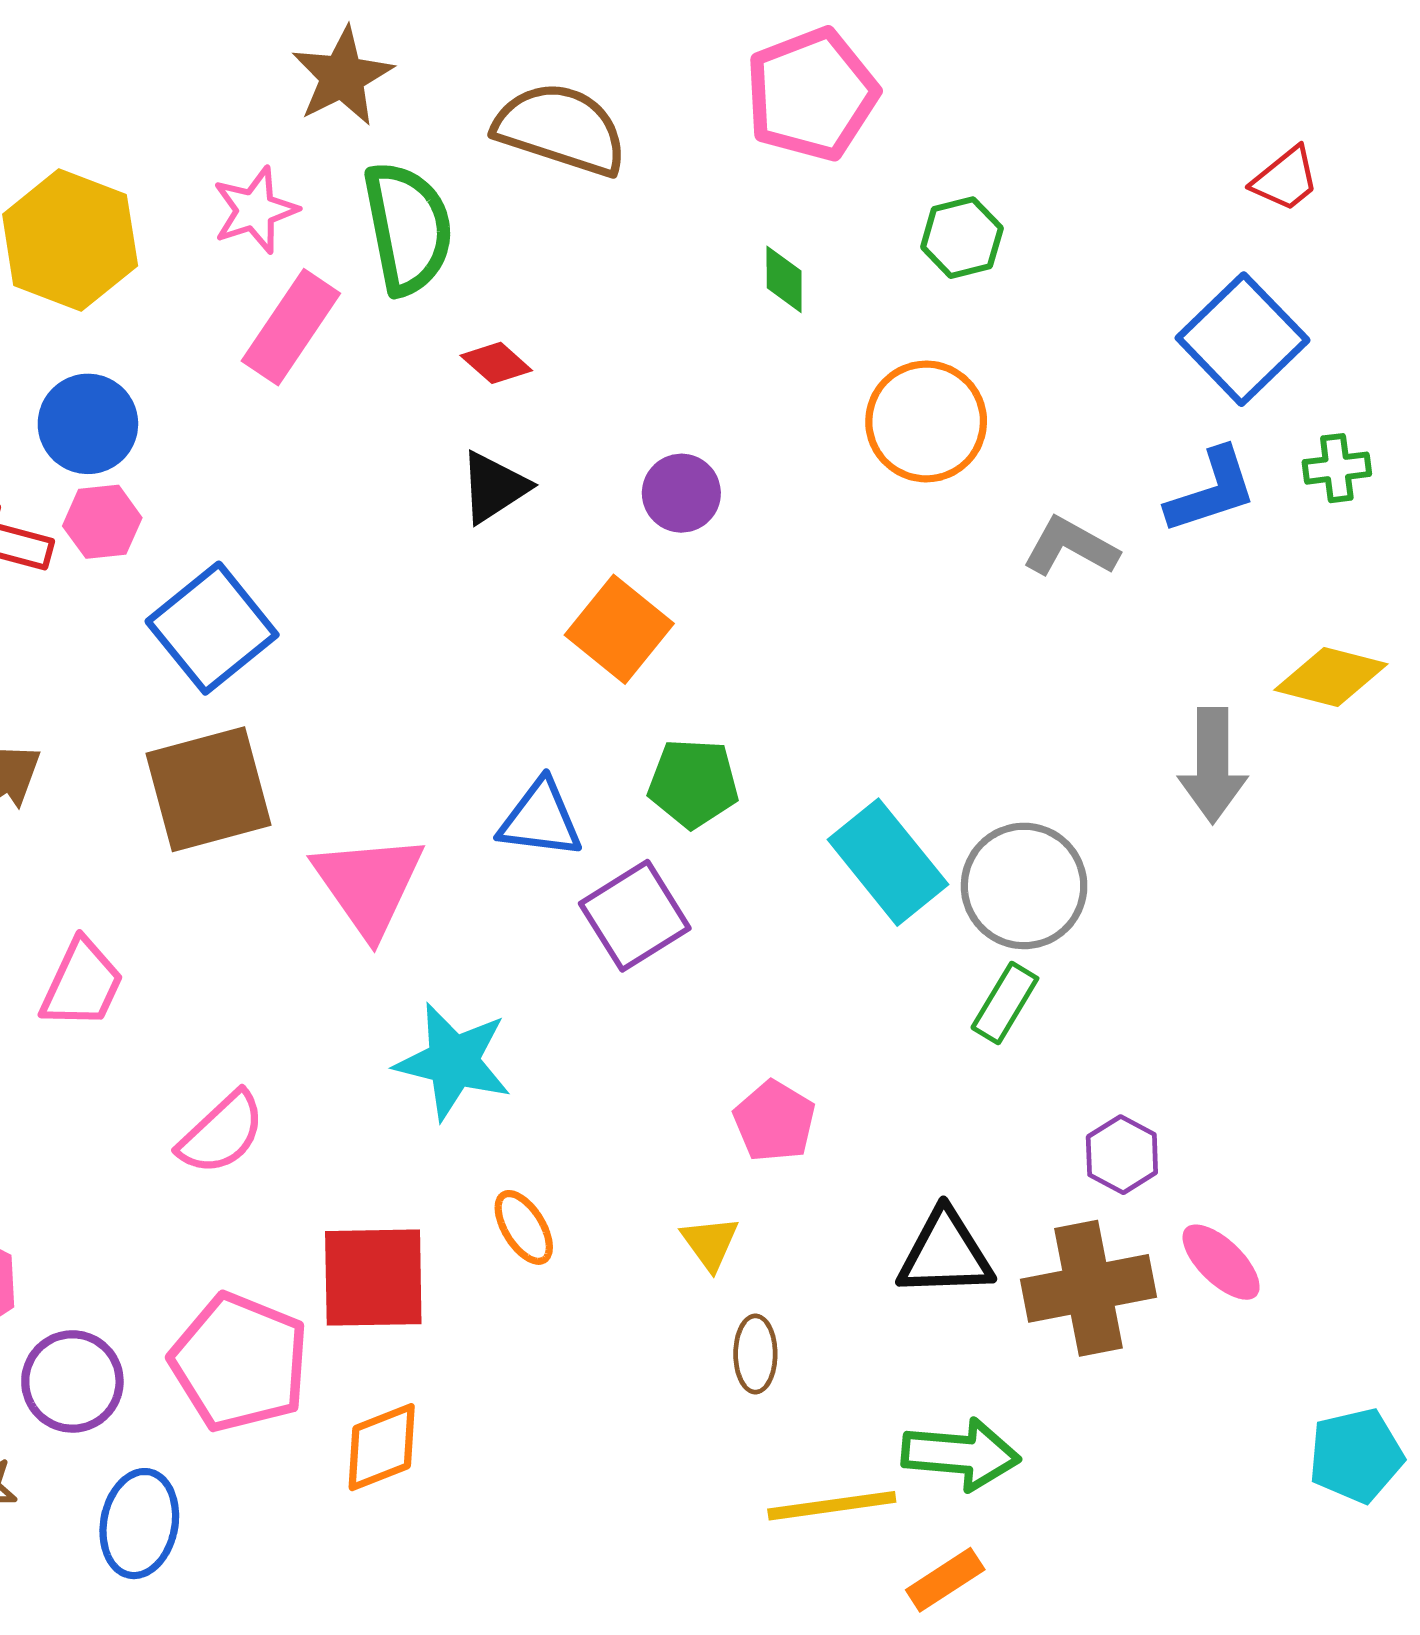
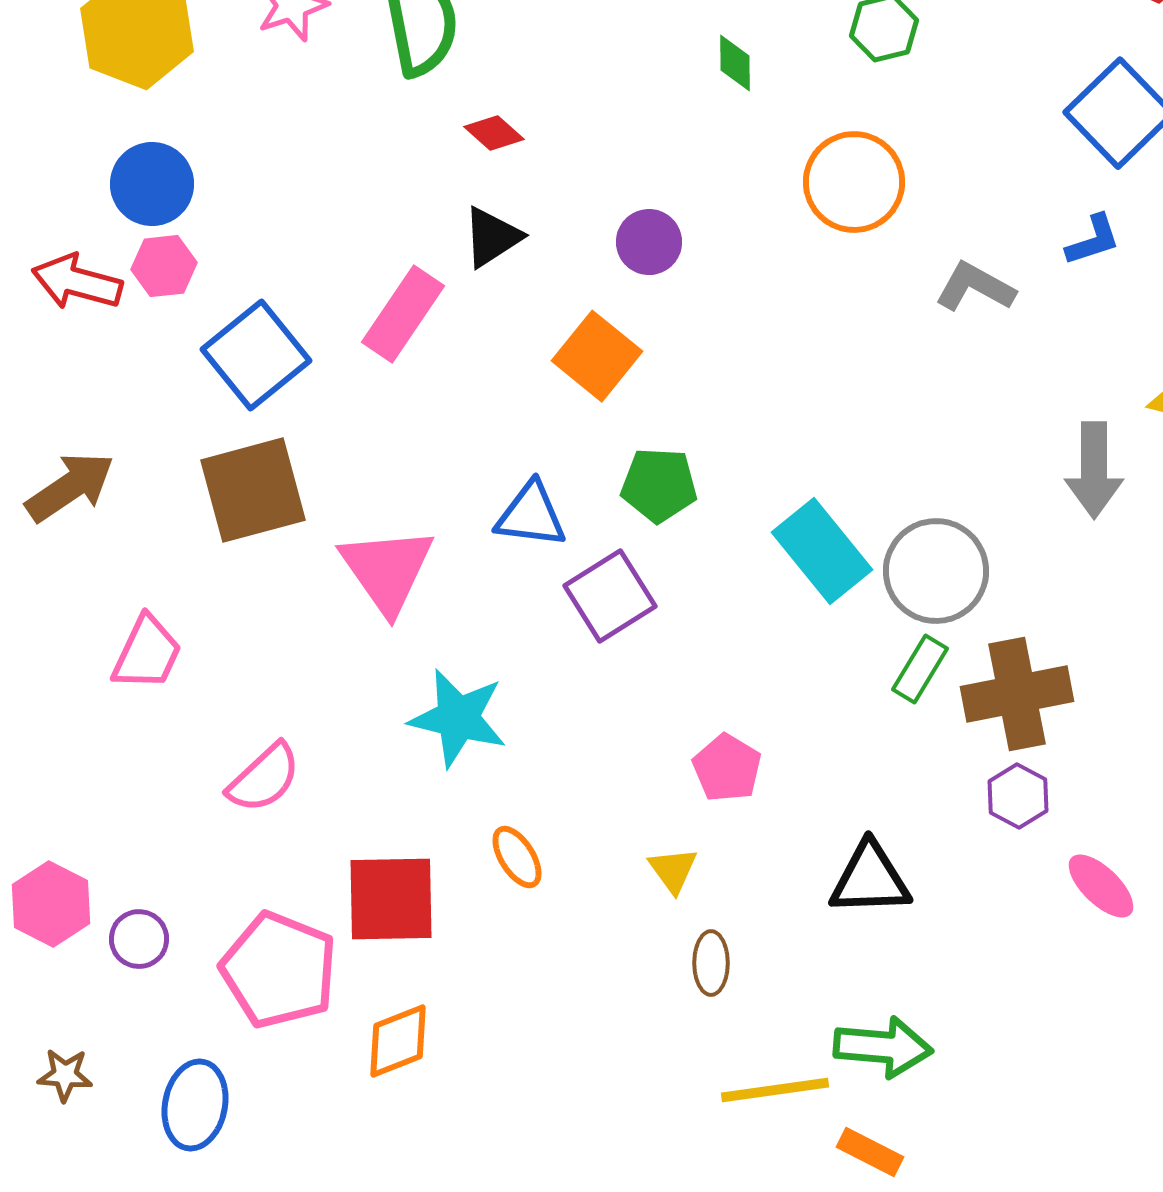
pink rectangle: (291, 327) -> (403, 314), moved
blue L-shape: (1211, 491) -> (1093, 240), size x0.7
brown cross: (1089, 1288) -> (1017, 694), moved
purple circle: (72, 1381) -> (139, 939), moved, size x0.7
orange rectangle: (945, 1580) -> (870, 1152), turned 60

